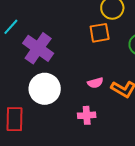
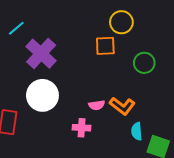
pink semicircle: (95, 83) -> (97, 105), moved

